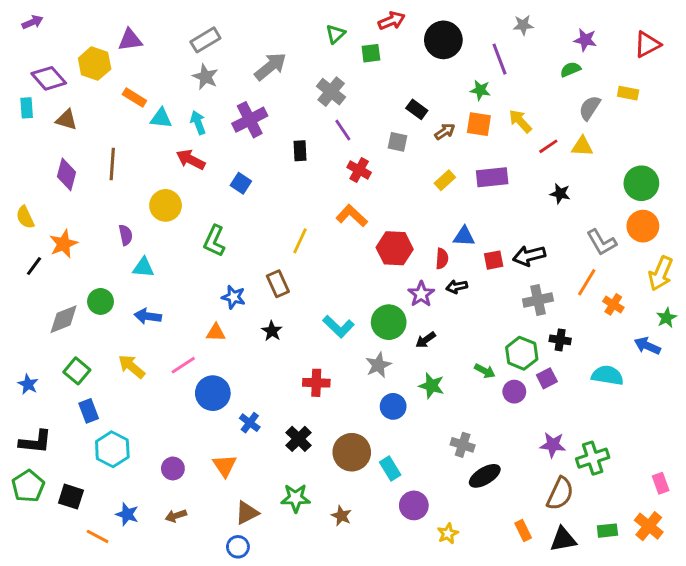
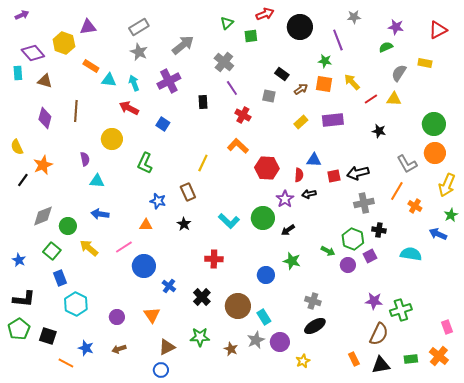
green circle: (100, 301) -> (68, 226), moved
gray star: (378, 365) -> (256, 340), moved
black ellipse: (485, 476) -> (315, 326), moved

